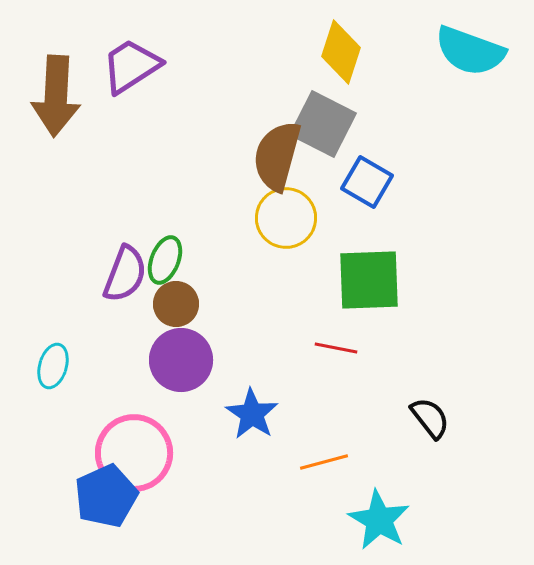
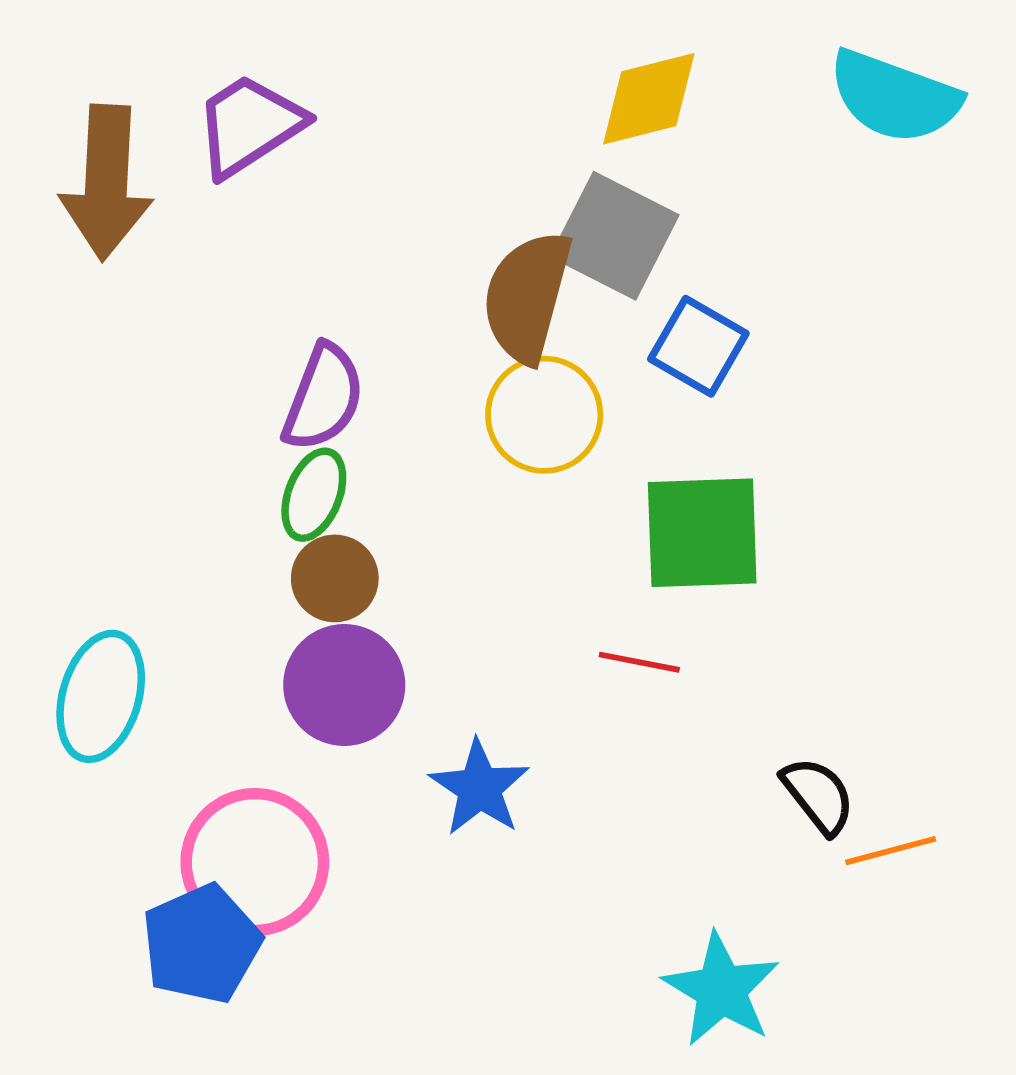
yellow diamond: (341, 52) -> (649, 99), turned 58
purple semicircle: (125, 274) -> (323, 398), moved
cyan ellipse: (53, 366) -> (101, 696), size x1.5
orange line: (324, 462) -> (891, 851), moved

